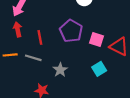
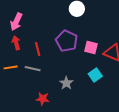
gray star: (60, 70) -> (66, 83), moved

